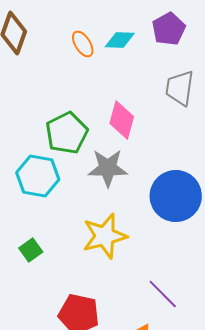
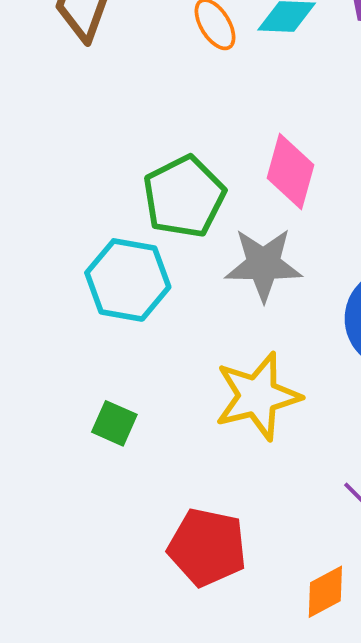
green square: (31, 250) -> (114, 423), turned -30

